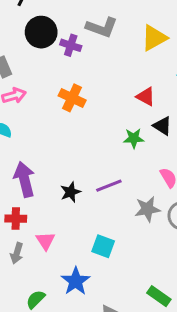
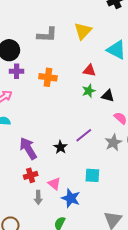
purple cross: (71, 45) -> (17, 71), moved
orange cross: (72, 98) -> (48, 77), moved
black triangle: (162, 126) -> (108, 96), moved
green star: (134, 138) -> (89, 91), moved
blue star: (76, 281) -> (71, 198), moved

